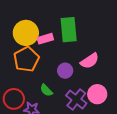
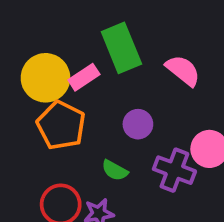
pink semicircle: (90, 61) -> (183, 70), moved, turned -90

